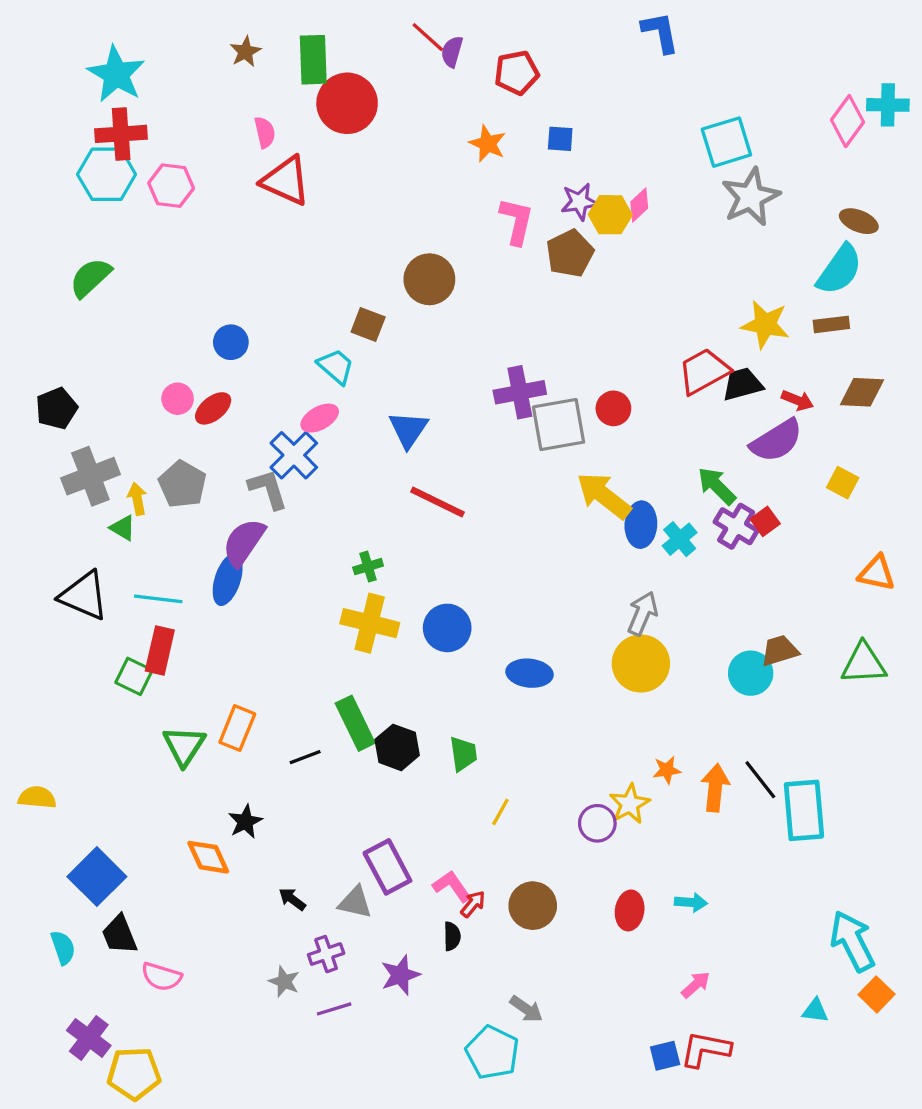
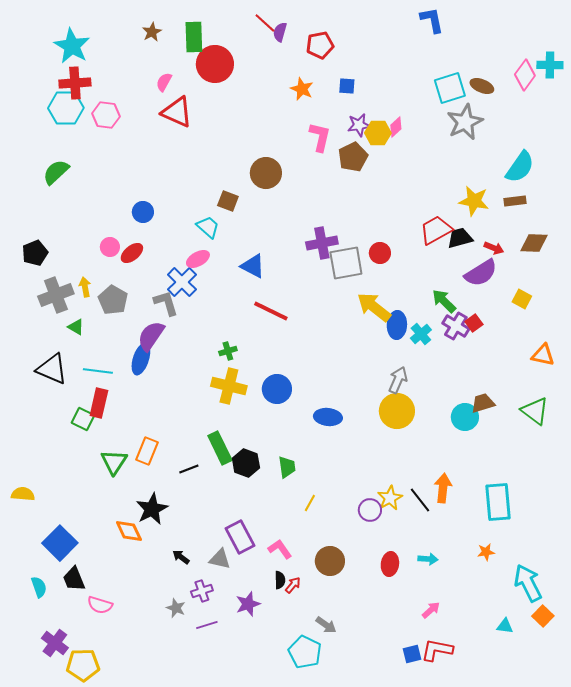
blue L-shape: (660, 32) -> (432, 20), moved
pink semicircle: (265, 132) -> (164, 82), turned -138
brown ellipse: (859, 221) -> (482, 86), moved
blue triangle: (408, 429) -> (253, 266), turned -36
yellow arrow: (137, 499) -> (85, 287), moved
green triangle: (864, 663) -> (535, 411), turned 40
orange star: (667, 770) -> (486, 552), moved
black line: (760, 780) -> (420, 500), moved
black star: (245, 822) -> (152, 509), size x1.5
red arrow: (473, 904) -> (293, 585), moved

